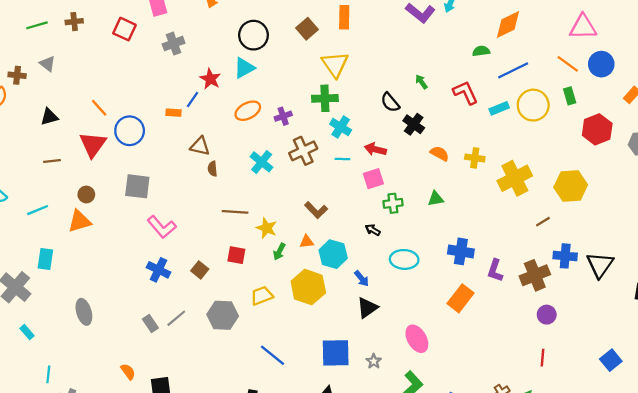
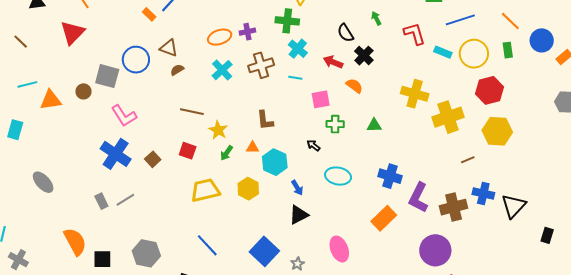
blue circle: (601, 64) -> (542, 40), moved
cyan rectangle: (499, 108) -> (443, 52), turned 36
orange ellipse: (248, 111) -> (220, 37), moved
orange rectangle: (173, 113) -> (149, 14), turned 32
red hexagon: (597, 129) -> (490, 90), moved
blue circle: (130, 131) -> (136, 60), moved
red arrow: (375, 149) -> (333, 62), moved
orange semicircle: (440, 154) -> (354, 86), moved
yellow cross: (475, 158) -> (415, 94), size x1.5
brown line: (52, 161) -> (21, 42), moved, turned 42
brown semicircle: (213, 169) -> (177, 70), turned 56
brown circle: (86, 195) -> (83, 91), moved
cyan line: (38, 210) -> (27, 84), moved
brown L-shape: (316, 210) -> (265, 120), turned 30
blue cross: (159, 270) -> (116, 154), size x1.4
purple L-shape: (495, 271) -> (418, 198), size x1.4
yellow hexagon: (308, 287) -> (248, 189), size x0.7
yellow trapezoid: (262, 296) -> (205, 190), size x1.4
gray ellipse: (84, 312) -> (43, 182), turned -35
gray hexagon: (223, 315) -> (146, 253), moved
purple circle: (547, 315) -> (435, 250), moved, size x1.8
blue square: (336, 353) -> (264, 251), turned 36
orange semicircle: (128, 372) -> (75, 242), size x1.8

